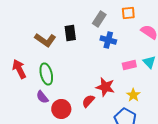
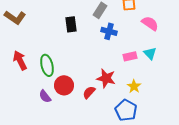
brown L-shape: (45, 40) -> (15, 17), moved
purple semicircle: (42, 97) -> (45, 96), moved
red circle: (61, 109) -> (64, 85), moved

